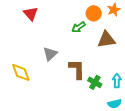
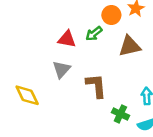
red triangle: (31, 14) -> (67, 39), moved, turned -35
green cross: (95, 82) -> (120, 114), moved

